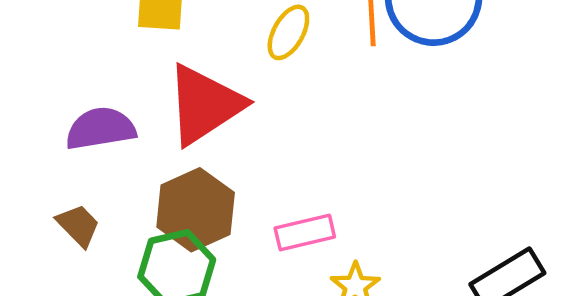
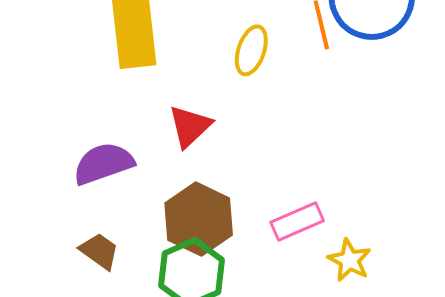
red triangle: (205, 105) -> (190, 126), size x0.6

